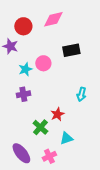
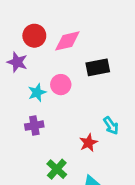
pink diamond: (53, 19) -> (67, 41), moved
cyan arrow: (81, 94) -> (111, 126), turned -48
red star: (57, 114) -> (89, 143), moved

